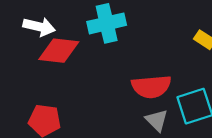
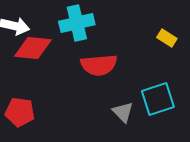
red semicircle: (151, 87) -> (99, 65), moved

